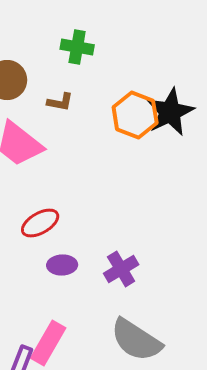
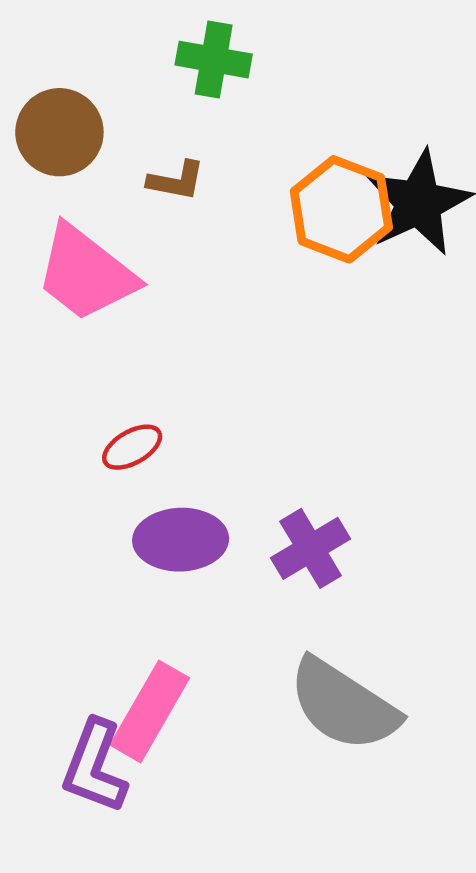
red ellipse: (40, 223) -> (132, 447), size x0.7
purple ellipse: (62, 265) -> (181, 540), size x1.4

